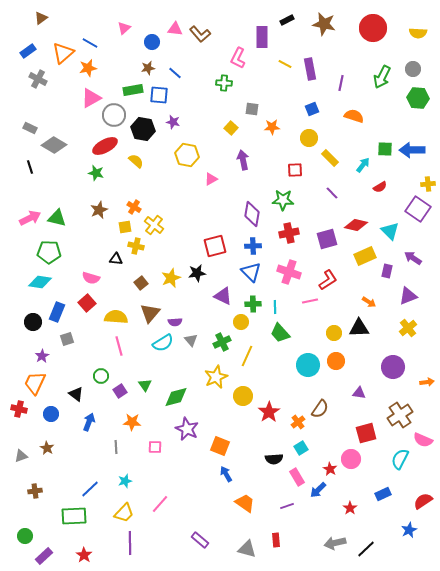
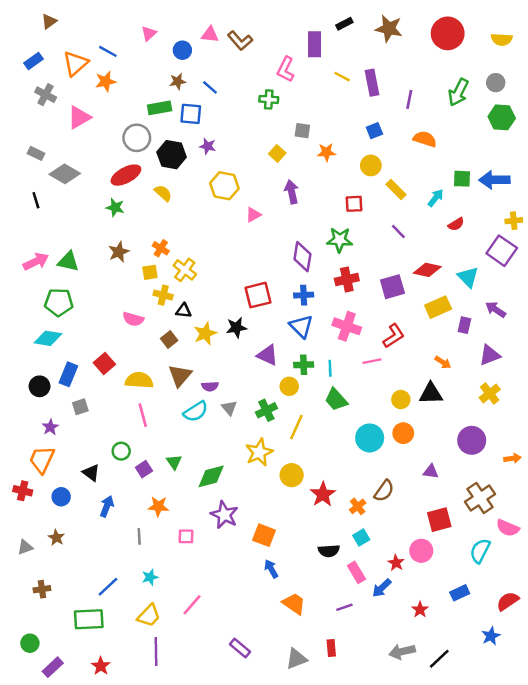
pink triangle: (91, 98) -> (79, 117), moved
black triangle: (116, 259) -> (184, 311), moved
pink semicircle: (91, 278) -> (133, 319), moved
gray triangle: (247, 549) -> (296, 659), turned -36

